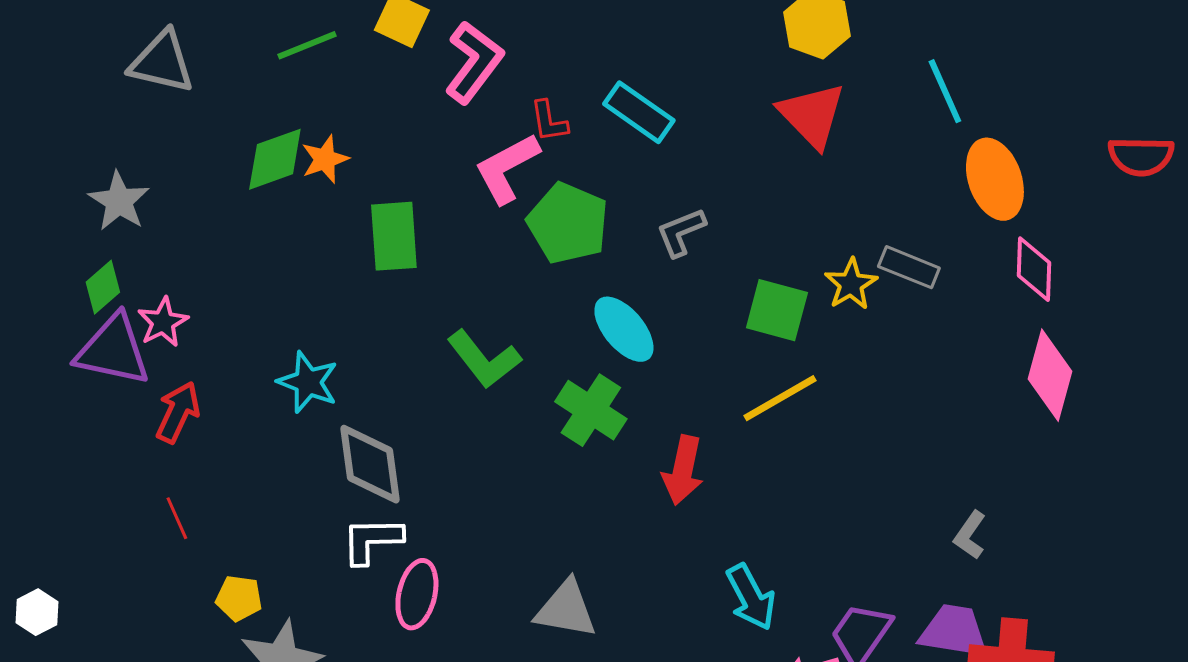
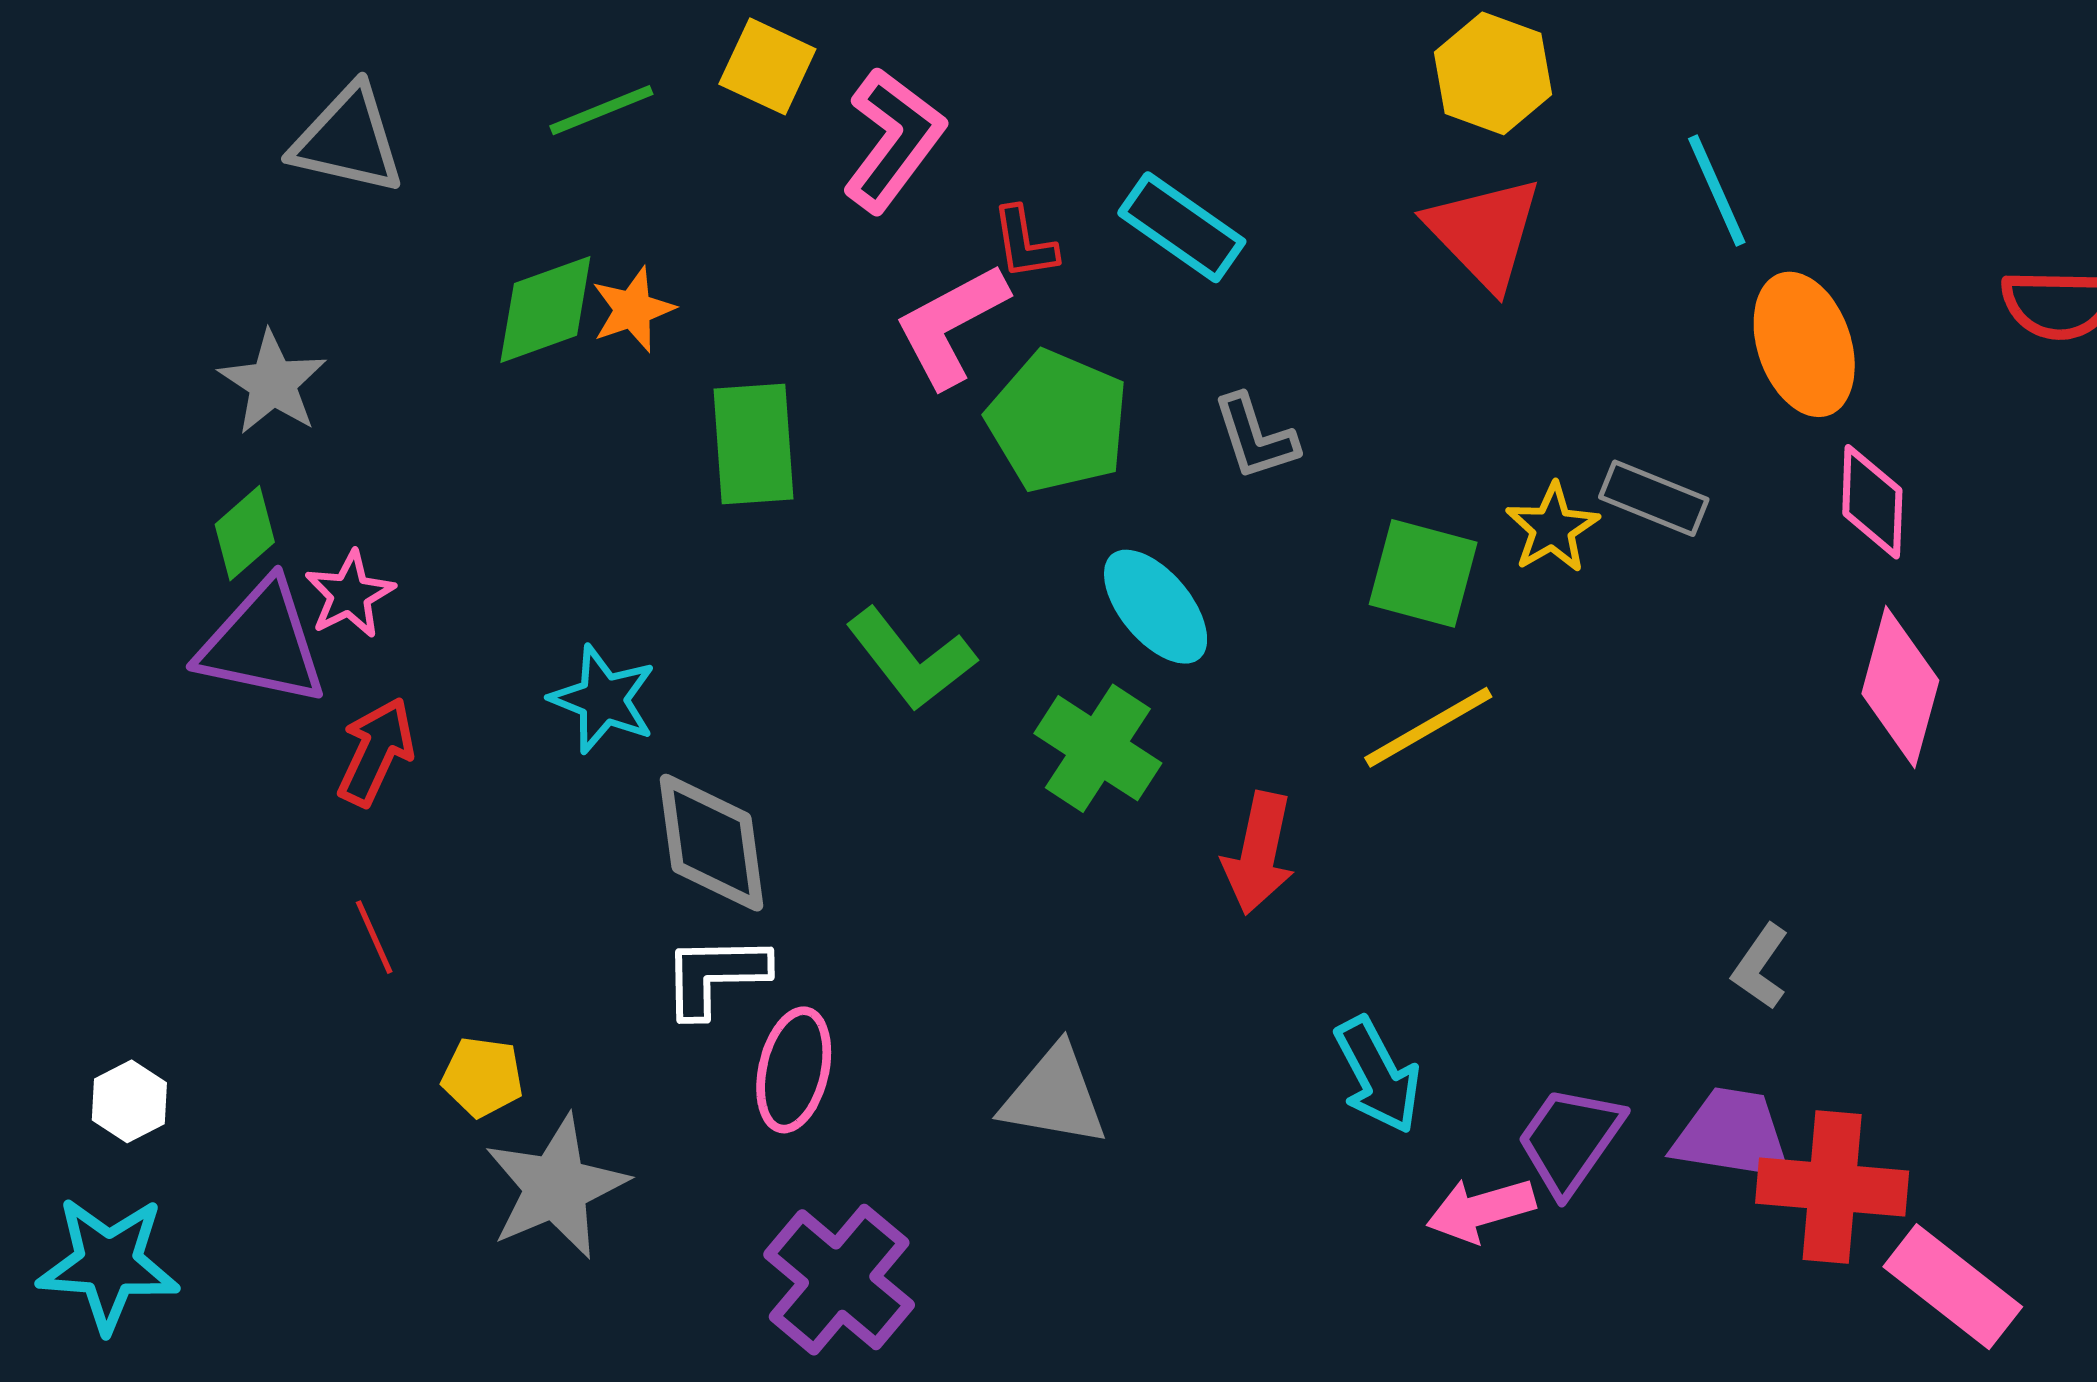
gray L-shape: (681, 232) -> (1255, 437), turned -86

